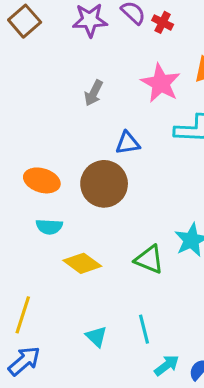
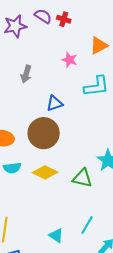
pink star: (161, 83) -> (69, 60), size x0.6
yellow diamond: (82, 263) -> (45, 172), moved
cyan line: (144, 329) -> (87, 225), turned 54

